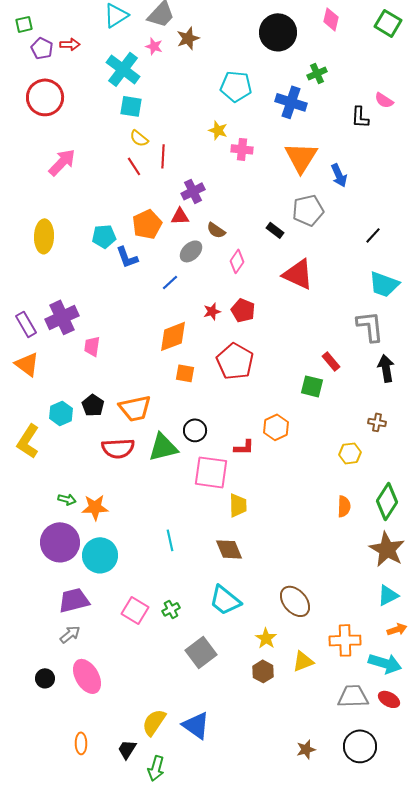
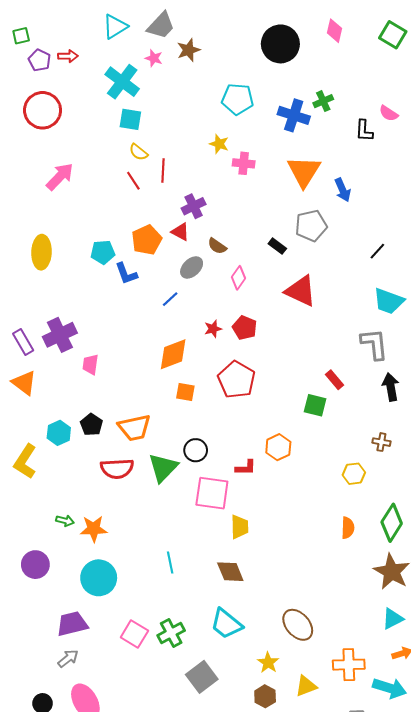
green cross: (317, 73) -> (323, 101), moved
red triangle: (180, 216) -> (180, 232), turned 30
green triangle: (163, 447) -> (163, 468), turned -32
purple circle: (60, 542) -> (35, 565), moved, size x0.7
green cross: (171, 609) -> (171, 633), size x1.5

